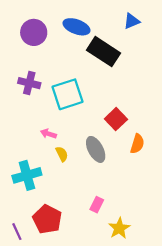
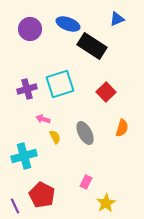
purple cross: (29, 83) -> (27, 89), moved, turned -30
red square: (116, 119) -> (106, 92), moved

